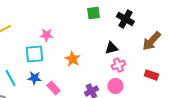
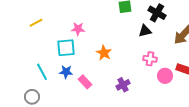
black triangle: (111, 48) -> (145, 31), moved
pink cross: (118, 65) -> (150, 59), turned 32
pink circle: (115, 86) -> (165, 76), moved

